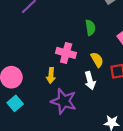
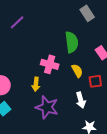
green semicircle: (90, 28) -> (72, 42), size x1.5
white arrow: (90, 81) -> (81, 100), moved

